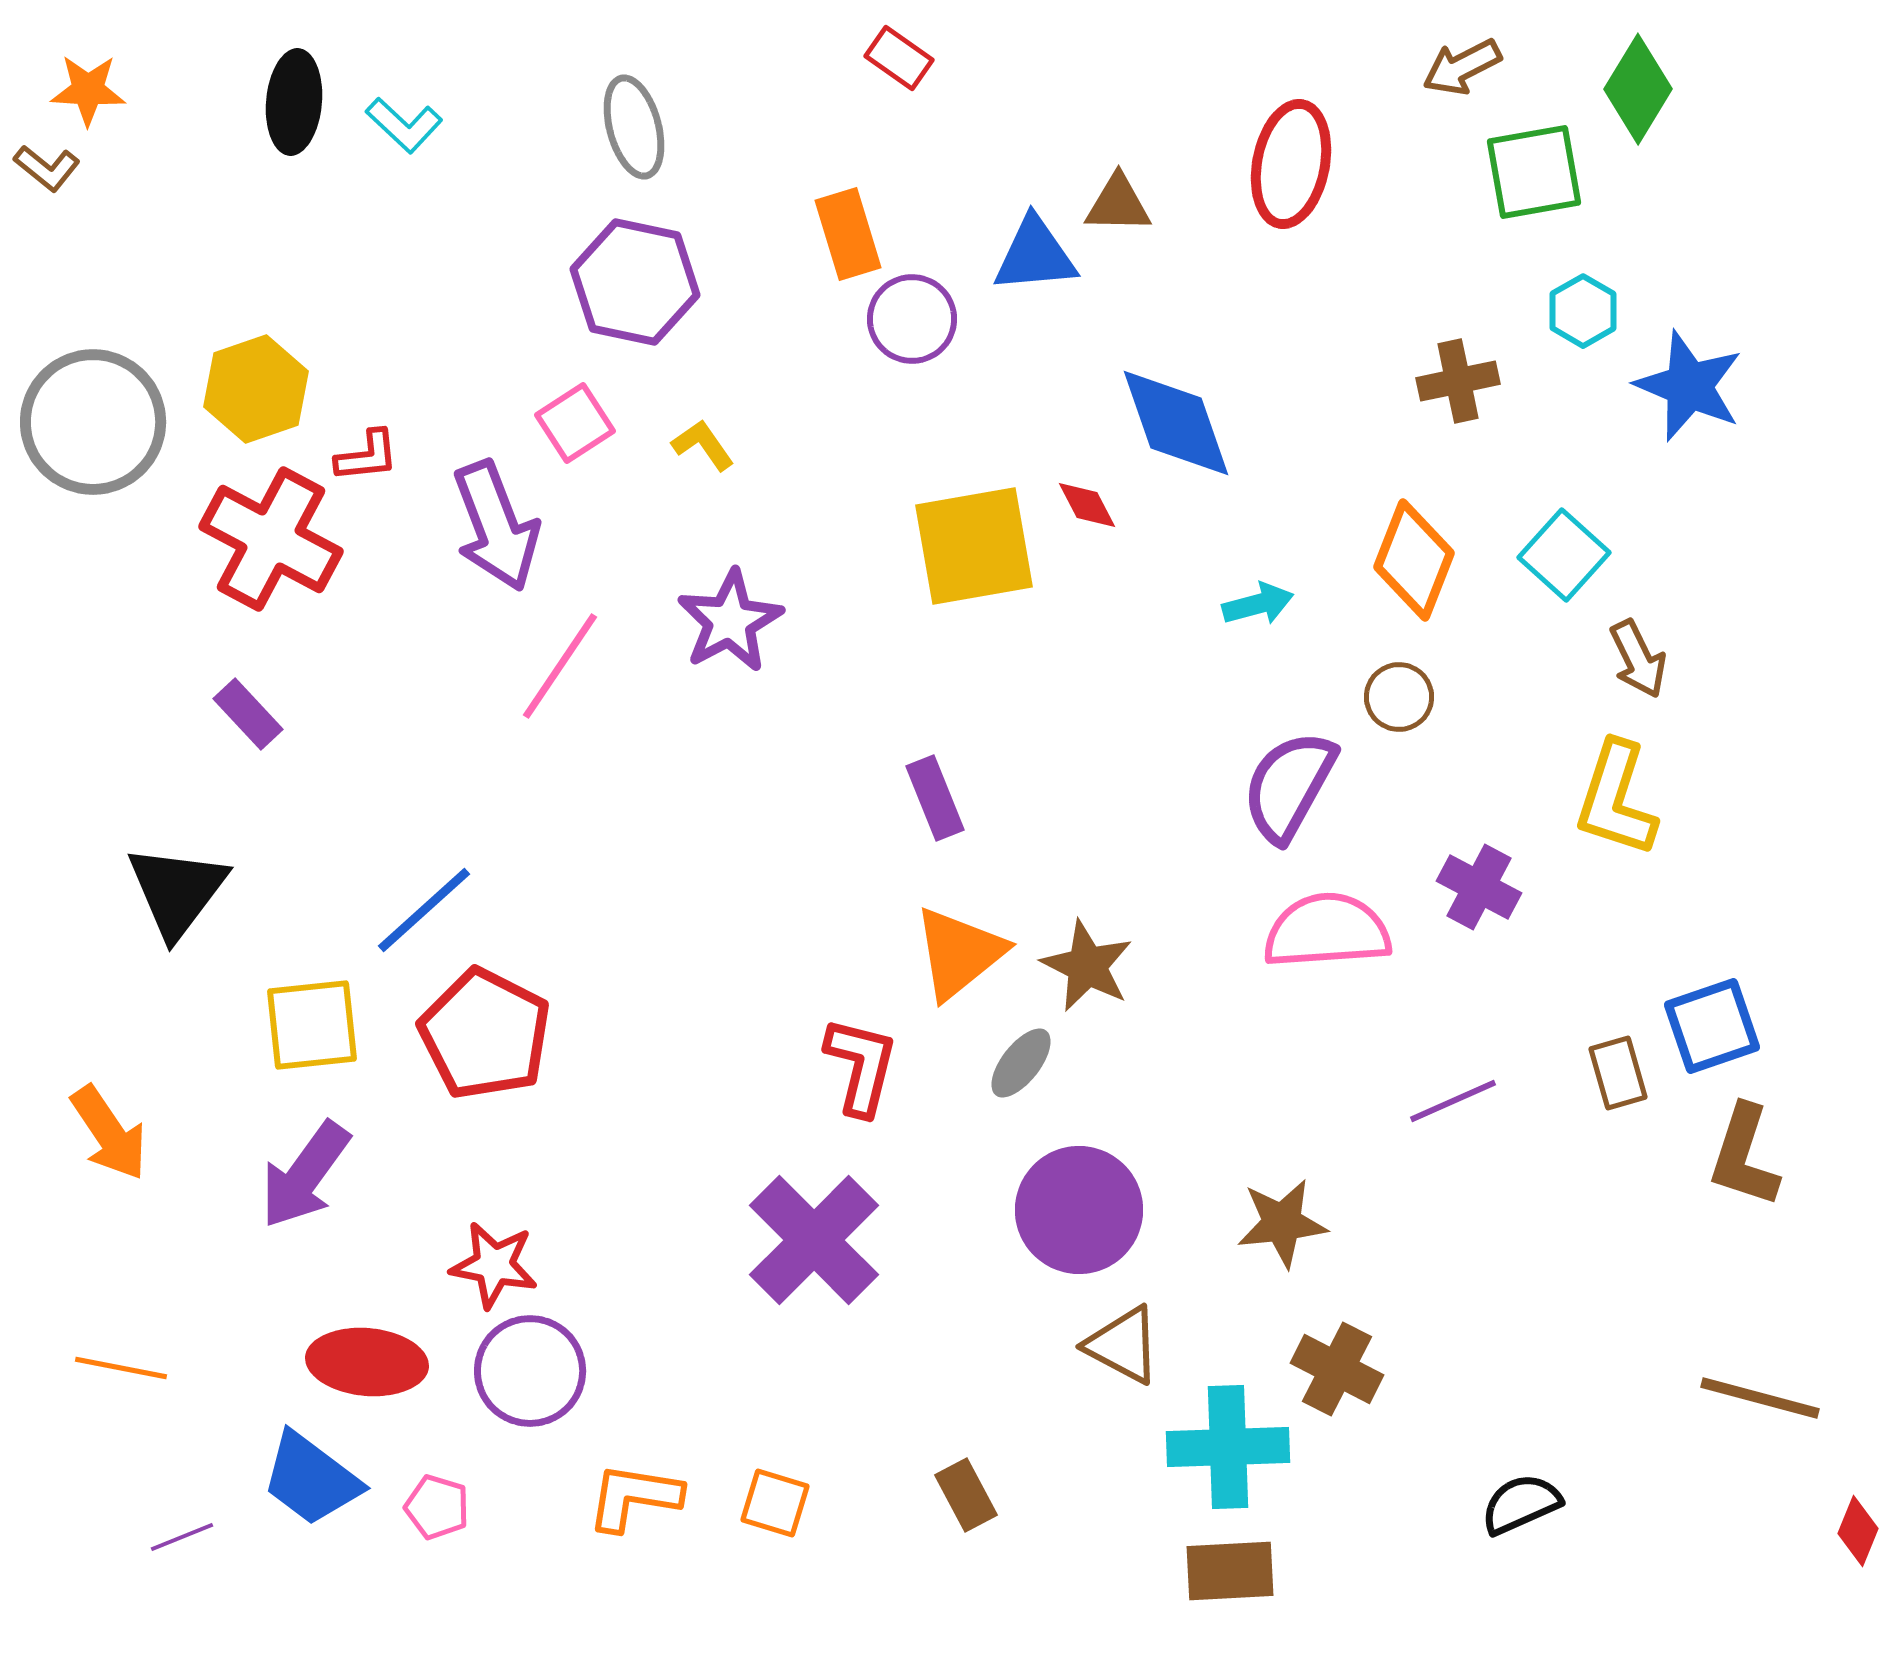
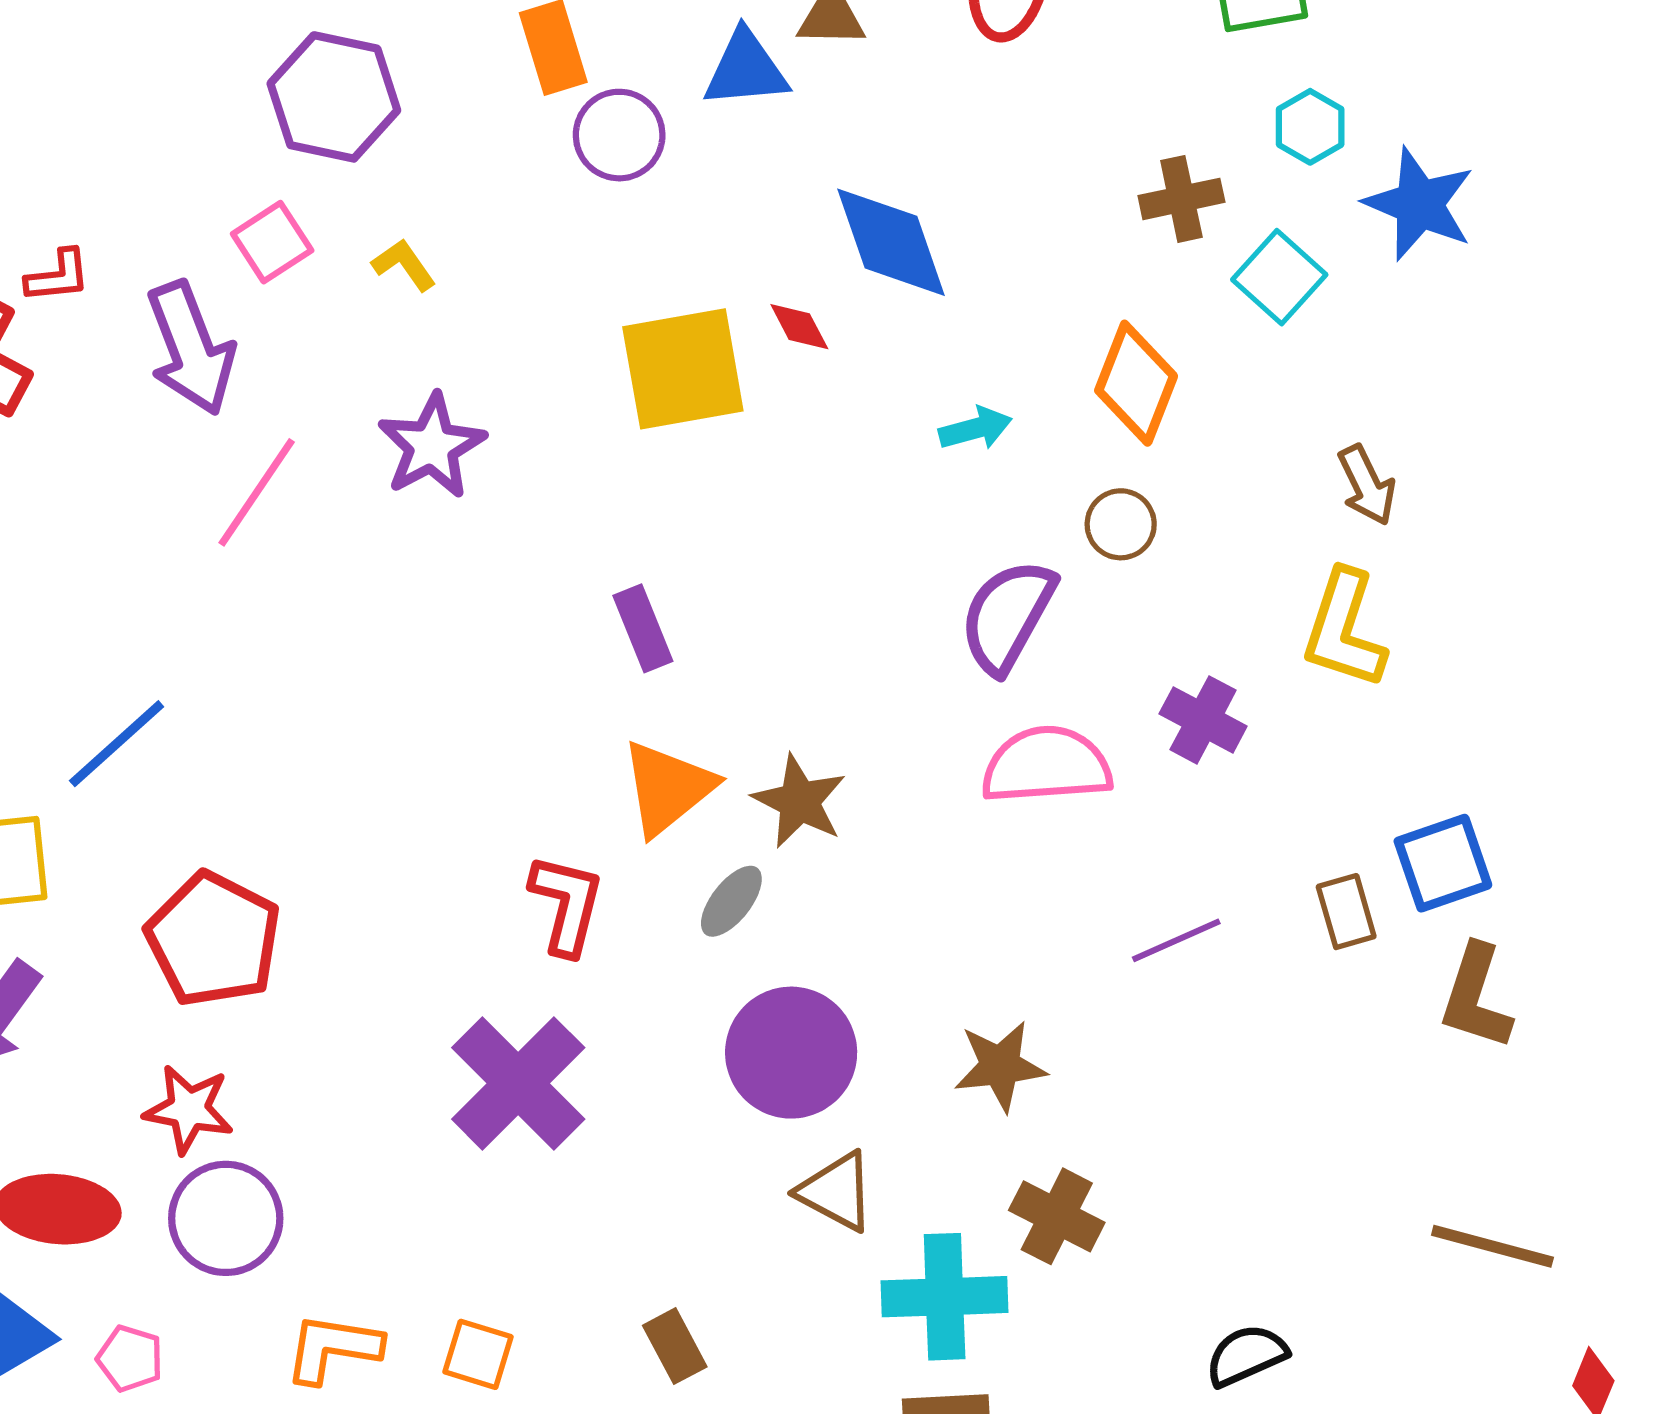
cyan square: (1564, 555) -> (1279, 277), moved
red pentagon: (485, 1034) -> (213, 939), moved

